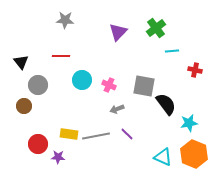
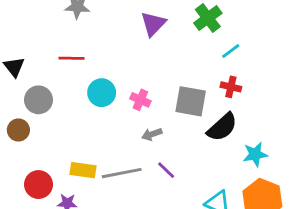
cyan line: (172, 51) -> (231, 51), turned -32
red cross: (195, 70) -> (231, 87), moved
black semicircle: (166, 104) -> (222, 127), turned 85

